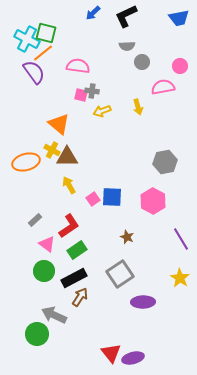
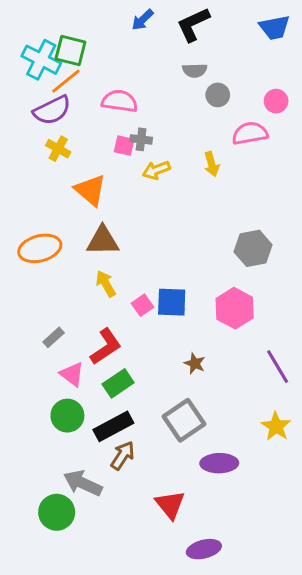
purple semicircle: (34, 72) -> (52, 110), turned 100
yellow cross: (52, 150) -> (58, 149), moved
red triangle: (111, 353) -> (170, 505), moved

